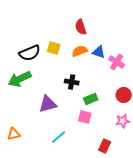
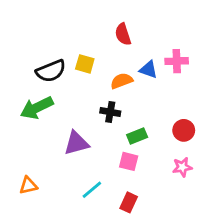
orange semicircle: (80, 51) -> (122, 81), moved
pink cross: (117, 62) -> (177, 61), moved, turned -35
red rectangle: (105, 146) -> (129, 202), moved

